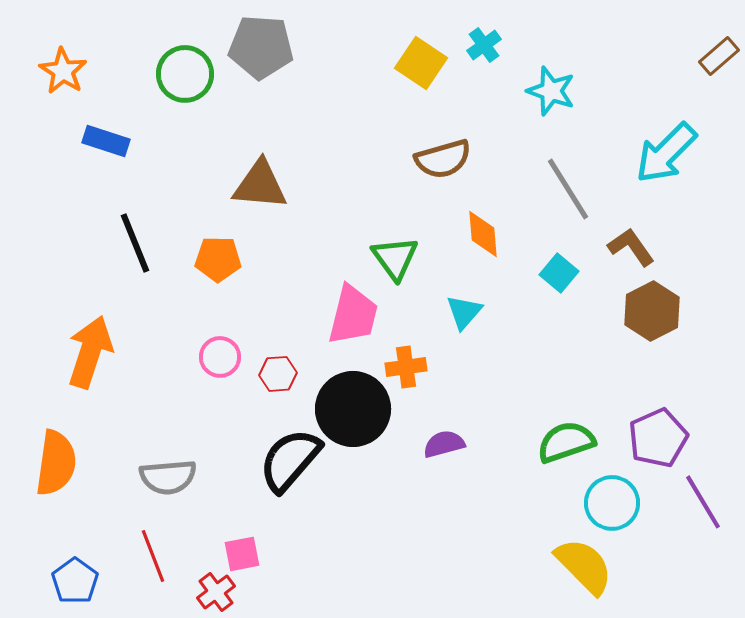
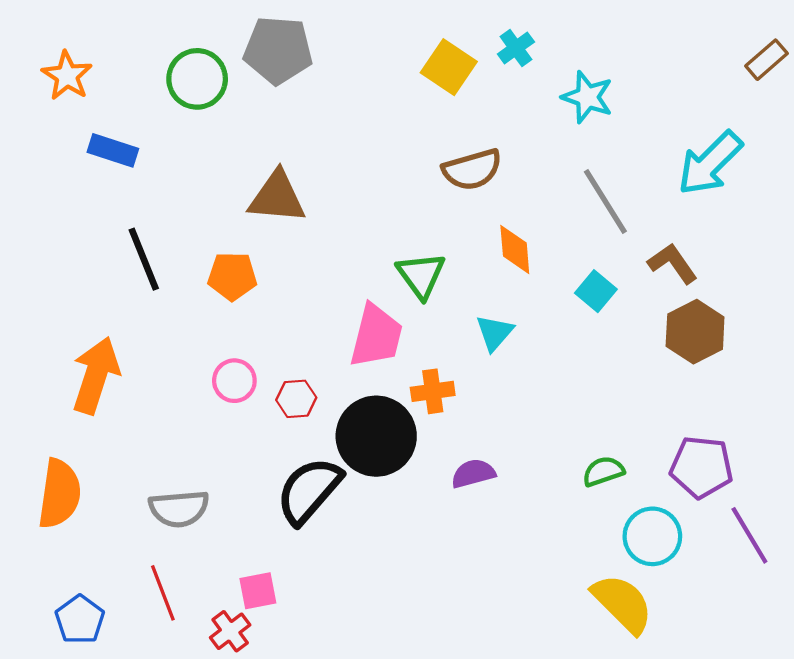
purple pentagon: (658, 438) -> (701, 467), turned 30
green semicircle: (566, 442) -> (603, 471), size x0.7

